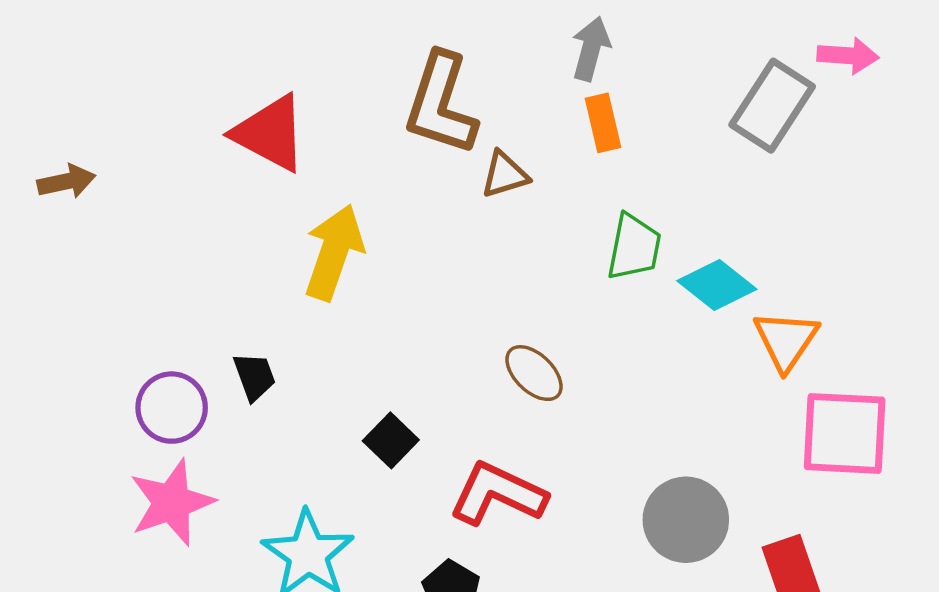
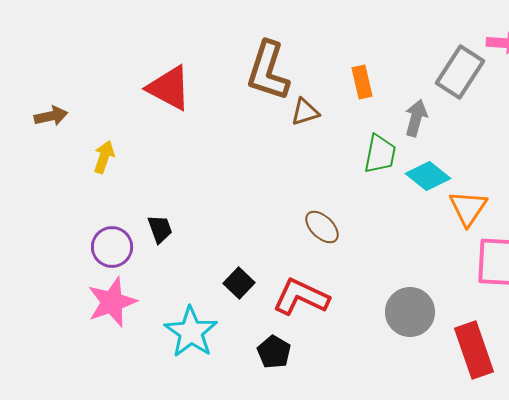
gray arrow: (591, 49) -> (416, 118), moved
yellow arrow: (334, 252) -> (104, 157), moved, size x0.6
black square: (391, 440) -> (239, 283), moved

